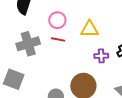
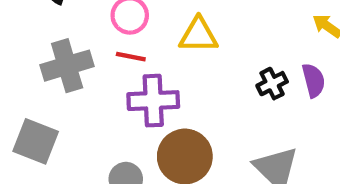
purple cross: (101, 56) -> (153, 101), moved, size x1.6

